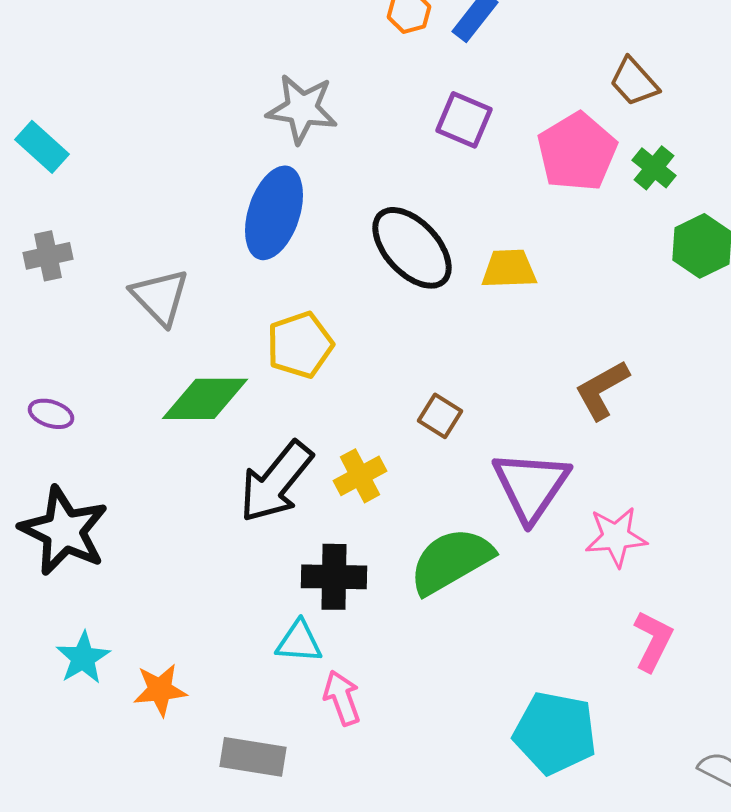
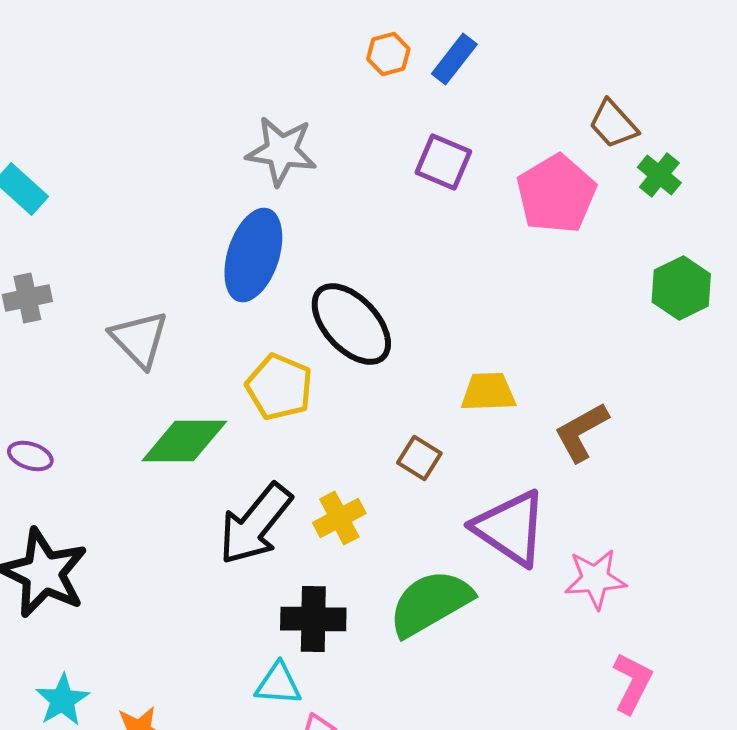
green cross: (654, 168) -> (659, 175), moved
black ellipse: (412, 248) -> (351, 324), moved
yellow trapezoid: (509, 269) -> (488, 392), moved
yellow pentagon: (300, 345) -> (279, 387), turned -30
purple triangle: (531, 486) -> (510, 528), turned -30

